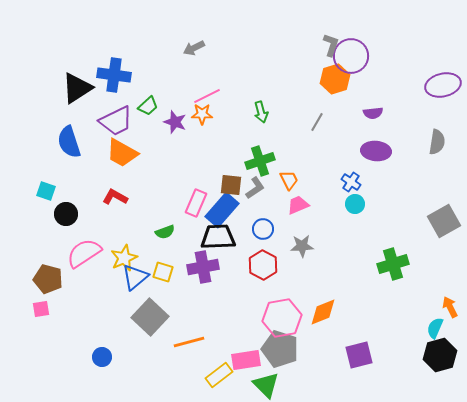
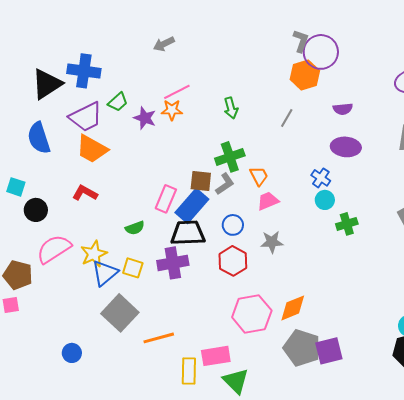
green cross: (393, 264) -> (347, 224), moved, size x0.7
gray pentagon: (280, 349) -> (302, 348), moved
yellow rectangle: (219, 375) -> (189, 371), turned -52

